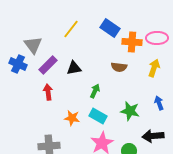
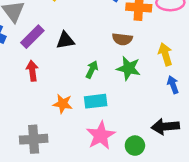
yellow arrow: (154, 68) -> (165, 54), moved, turned -36
green star: (130, 111) -> (129, 68), moved
cyan rectangle: (98, 116) -> (96, 101), turned -36

